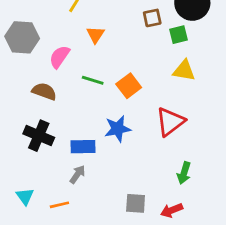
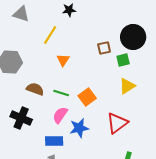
pink semicircle: (59, 57) -> (60, 115), moved
yellow triangle: (184, 71) -> (127, 86), turned -42
brown semicircle: (44, 91) -> (35, 89), moved
black cross: (39, 136) -> (21, 118), moved

